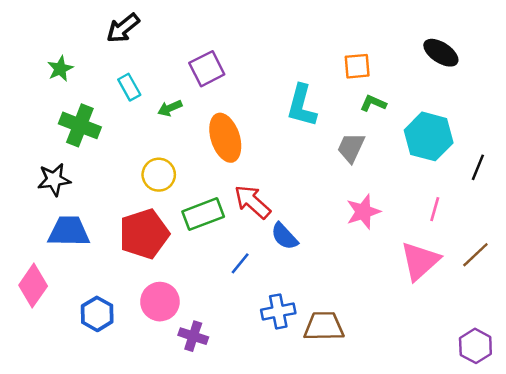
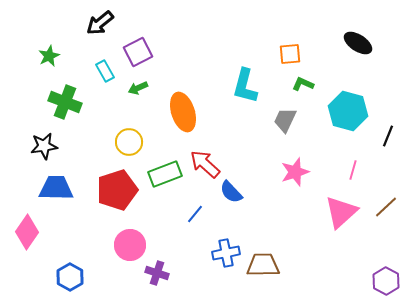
purple square: (207, 69) -> (138, 52), moved
blue hexagon: (97, 314) -> (70, 277), moved

